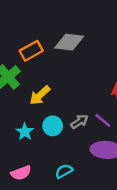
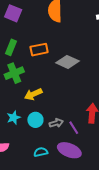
orange rectangle: (31, 51) -> (39, 50), moved
cyan semicircle: (64, 171) -> (41, 152), moved

